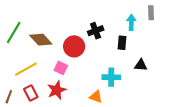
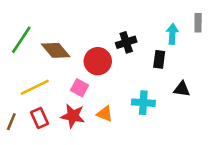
red star: (57, 90) -> (73, 116), turned 30
orange triangle: (96, 97) -> (105, 114), moved

